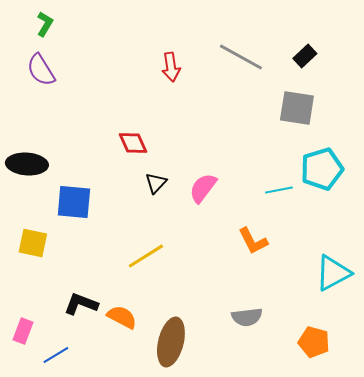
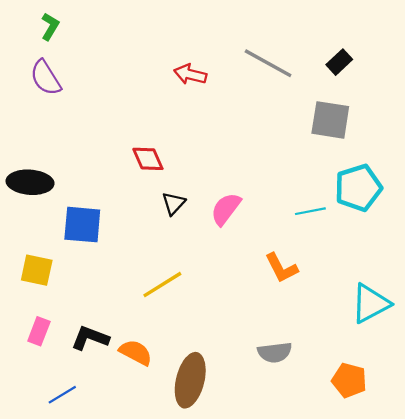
red arrow: (171, 67) -> (190, 74), turned 112
pink rectangle: (23, 331) -> (39, 331), moved

